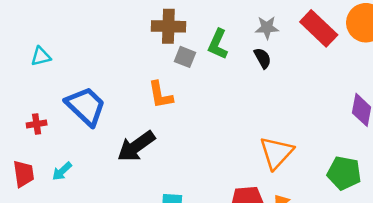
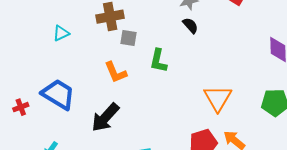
green L-shape: (218, 44) -> (158, 61), moved
cyan triangle: (41, 56) -> (61, 33), moved
red cross: (37, 124) -> (21, 107), moved

